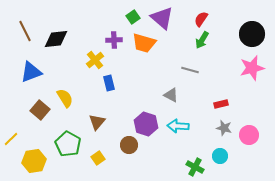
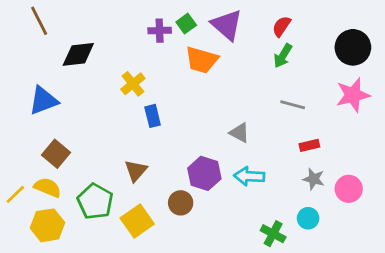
brown line: (25, 31) -> (39, 21), moved
purple cross: (114, 40) -> (160, 31), moved
gray line: (190, 70) -> (293, 105), moved
yellow semicircle: (65, 98) -> (48, 187), moved, turned -36
yellow square: (98, 158) -> (137, 221), size x1.6

